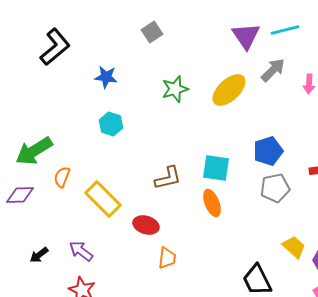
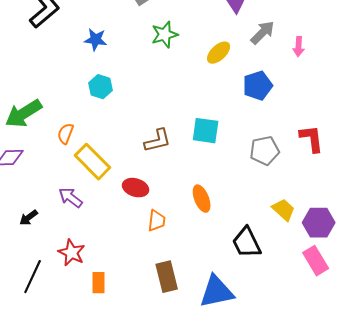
green star: (175, 89) -> (165, 35), moved
yellow ellipse: (229, 90) -> (219, 53), size x0.7
blue pentagon: (268, 151) -> (258, 86), moved
orange semicircle: (62, 177) -> (66, 134), moved
orange ellipse: (212, 203) -> (202, 199), moved
purple arrow: (81, 251) -> (71, 198), moved

